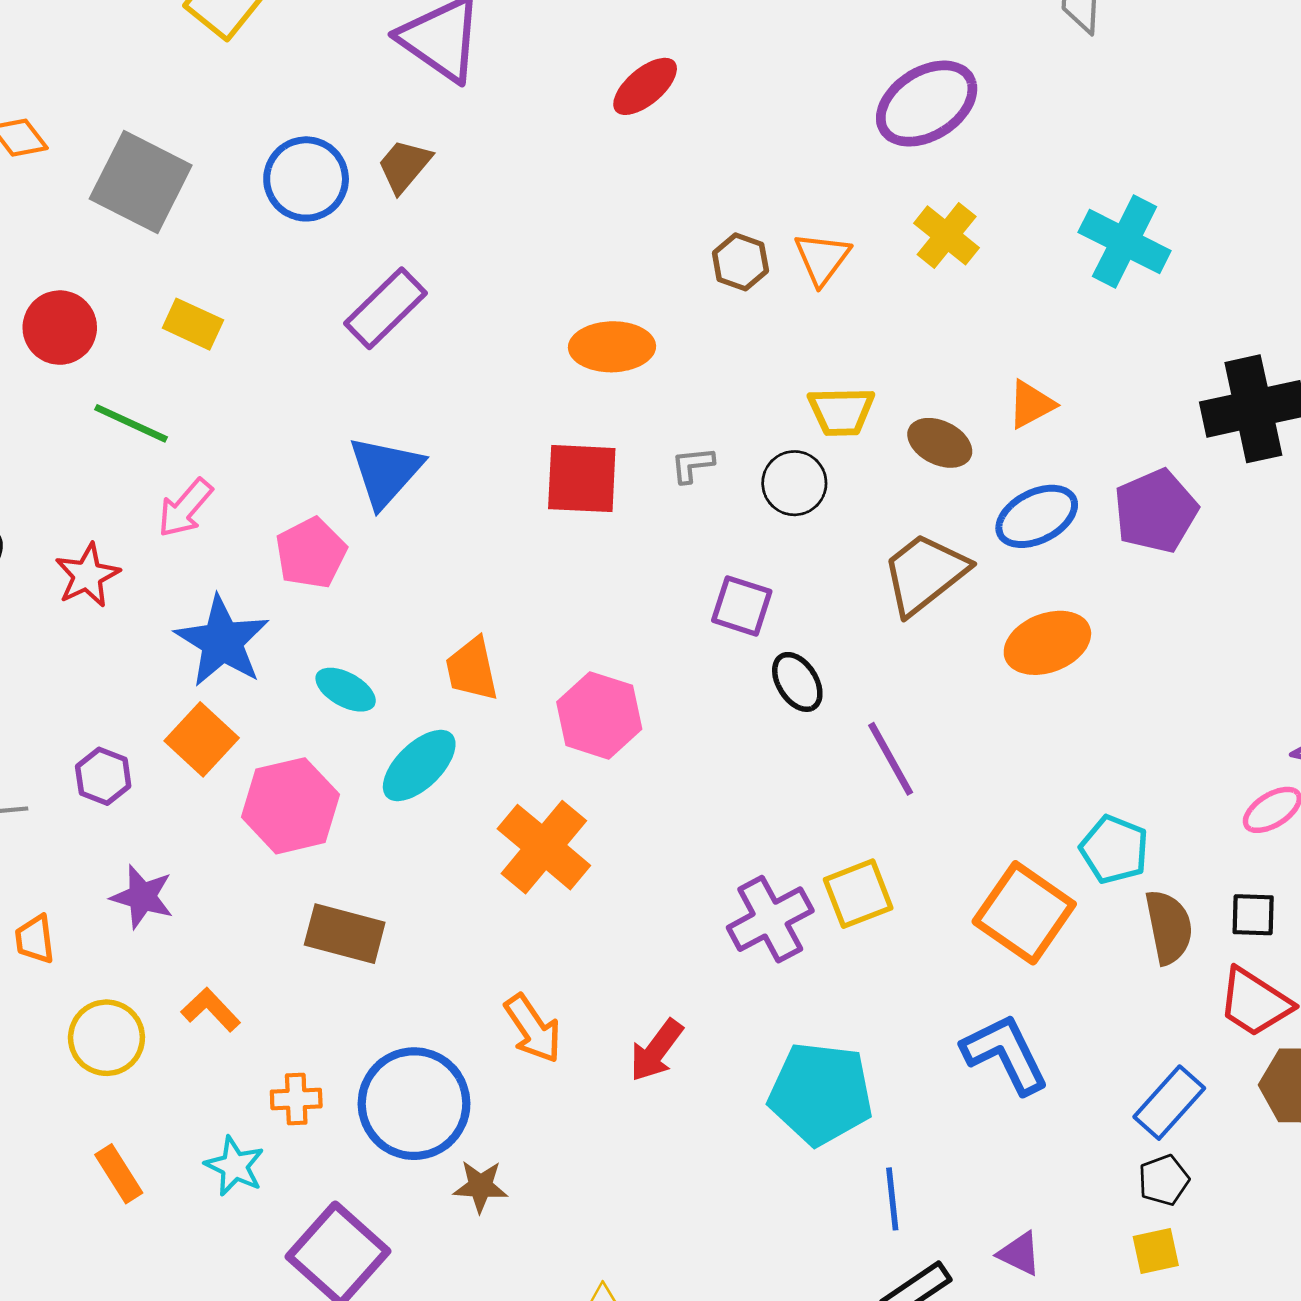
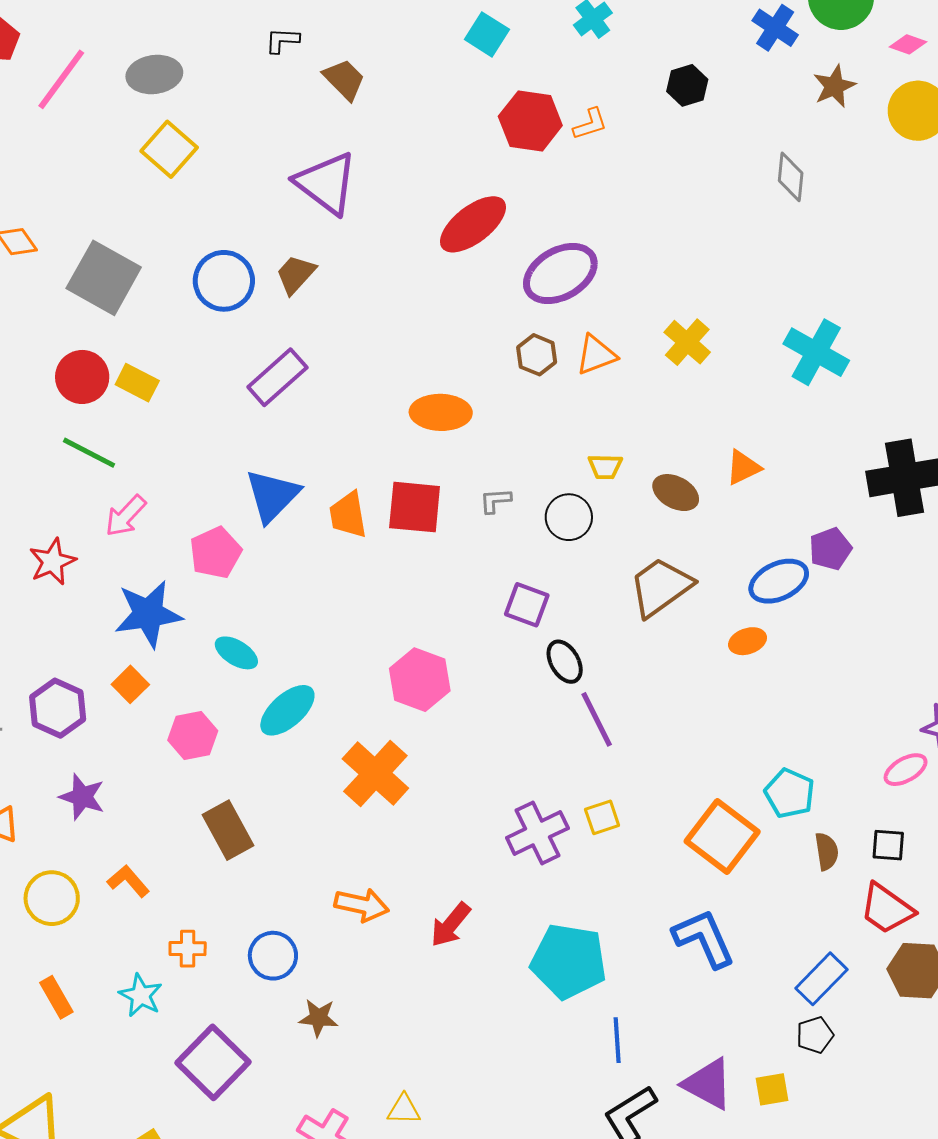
red ellipse: (645, 86) -> (473, 224), size x1.4
purple ellipse: (927, 104) -> (560, 273), moved
orange triangle: (822, 258) -> (596, 355), turned 30
red circle: (60, 328) -> (82, 377), moved
yellow trapezoid: (841, 411) -> (605, 467), size x0.7
purple pentagon: (1156, 511) -> (830, 549), size x0.7
blue ellipse: (1037, 516) -> (779, 581), moved
blue star: (222, 641) -> (148, 614), turned 30
orange ellipse: (1047, 643) -> (748, 641), size x0.6
orange trapezoid: (472, 669) -> (348, 515), moved
orange square: (202, 739) -> (130, 684), size x0.7
purple line: (891, 759) -> (597, 719), moved
purple hexagon: (103, 776) -> (58, 708), size x1.4
pink hexagon: (291, 806) -> (193, 736), size x0.7
yellow square: (858, 894) -> (602, 817), size x0.7
brown semicircle: (1169, 927) -> (827, 851), size x0.7
brown rectangle: (345, 934) -> (228, 830), turned 44
orange arrow: (533, 1029) -> (362, 905), turned -46
blue circle: (414, 1104) -> (273, 956), size x0.6
yellow square: (1156, 1251) -> (772, 1089), moved
purple triangle: (1020, 1254) -> (708, 1084), size x1.6

